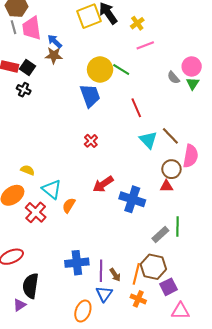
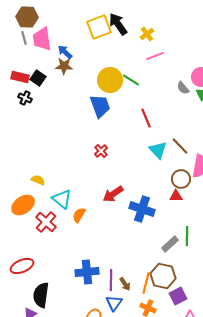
black cross: (24, 90) -> (25, 98), moved

